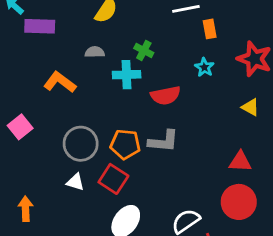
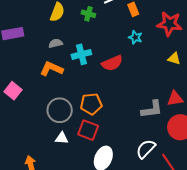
green cross: (144, 51) -> (88, 14), moved
orange L-shape: (60, 82) -> (51, 69), moved
pink square: (20, 127) -> (13, 91), moved
gray L-shape: (163, 141) -> (152, 109), moved

